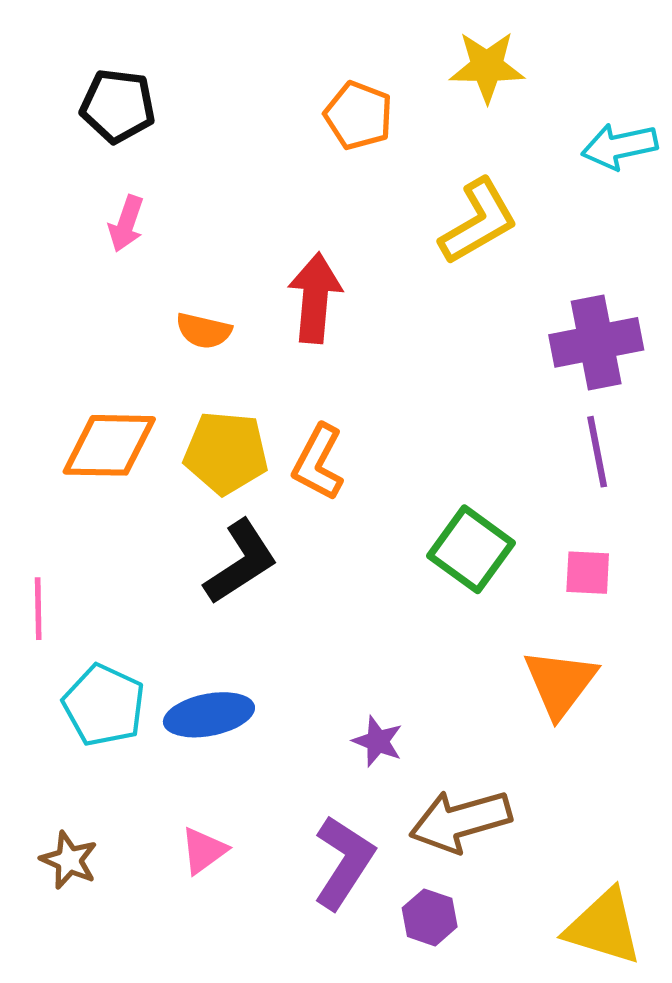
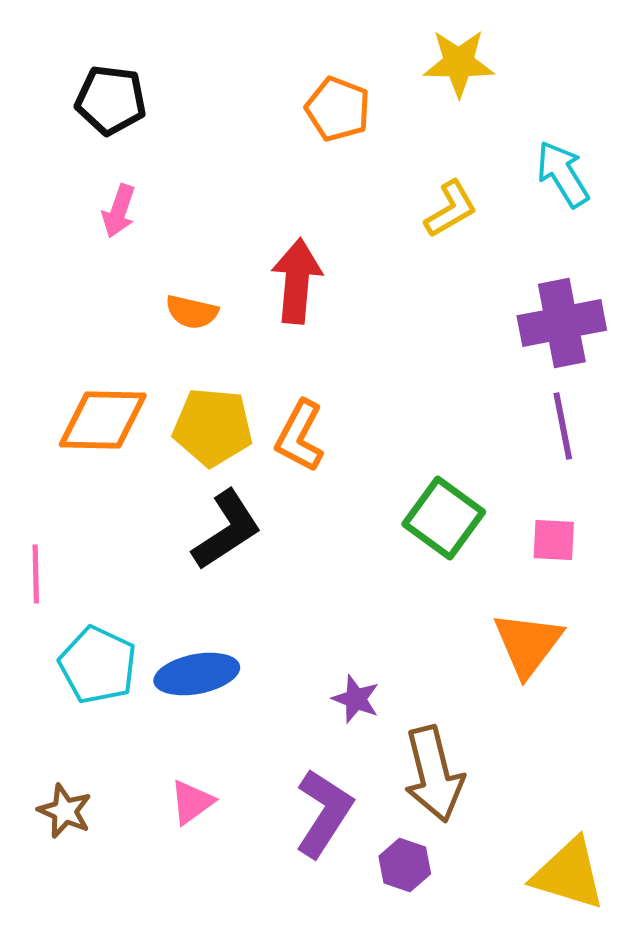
cyan arrow: (620, 146) -> (563, 174), moved, turned 70
yellow L-shape: (478, 222) -> (451, 209), size x0.7
brown arrow: (460, 821) -> (434, 774), turned -88

